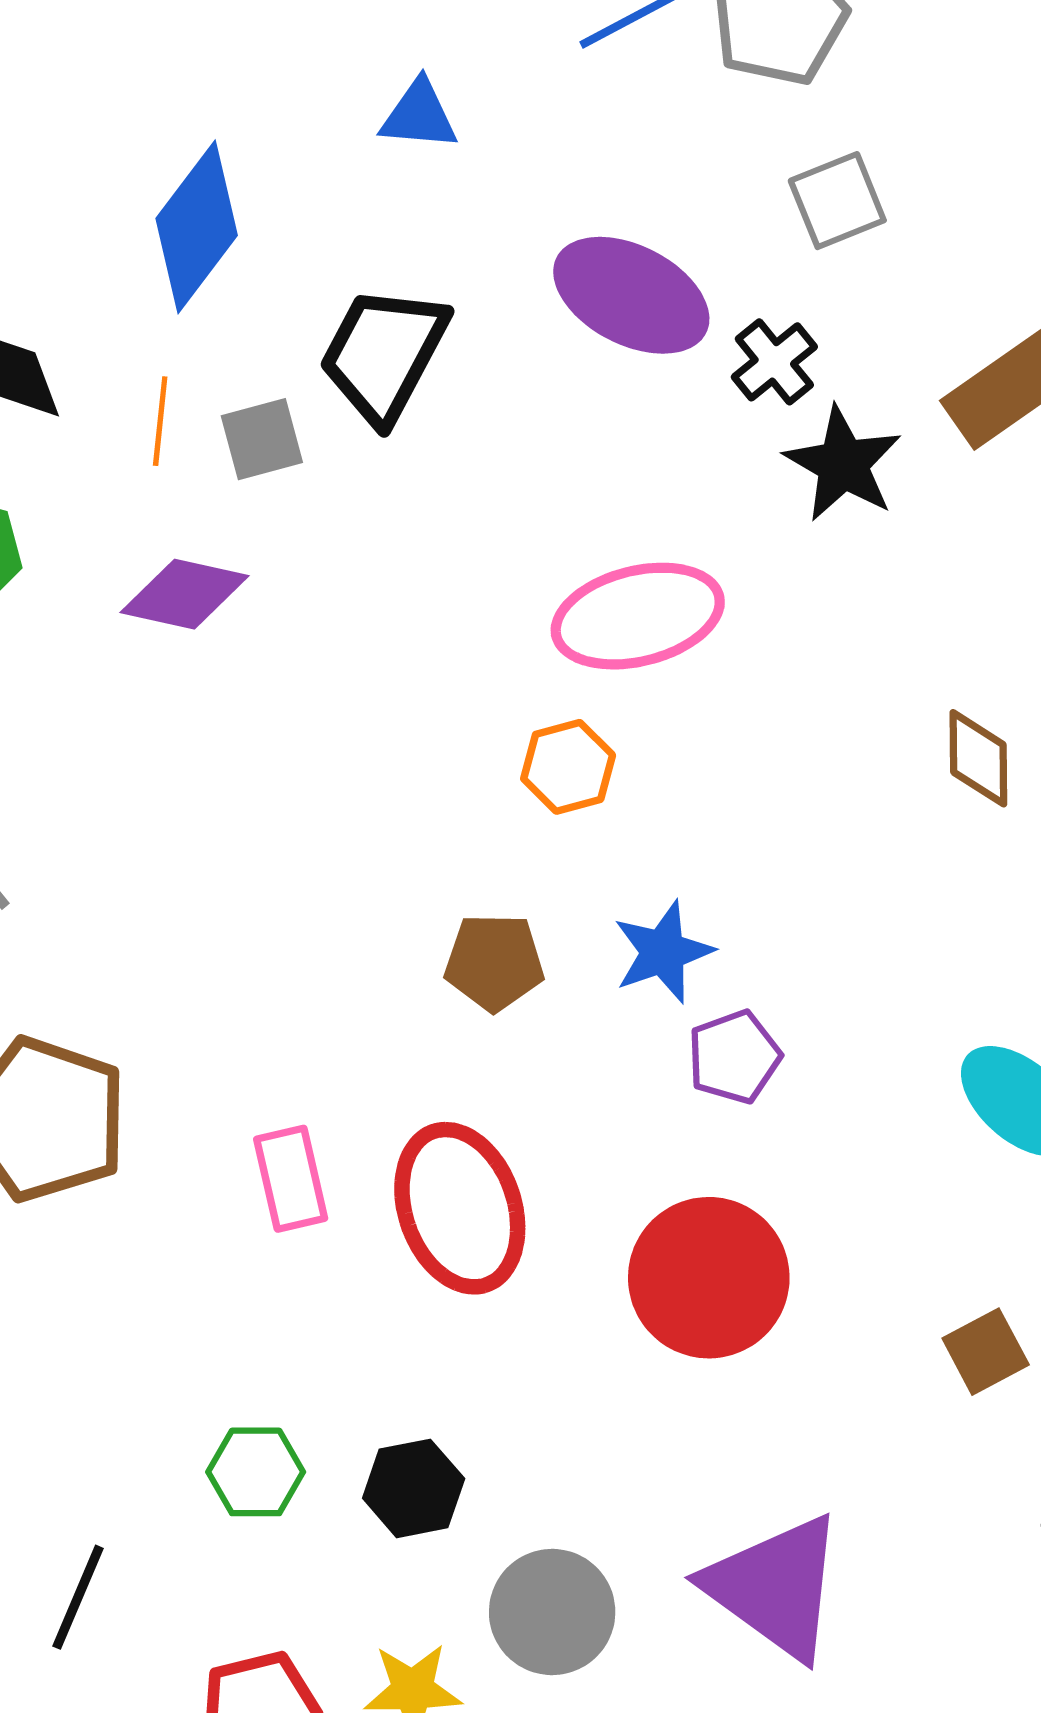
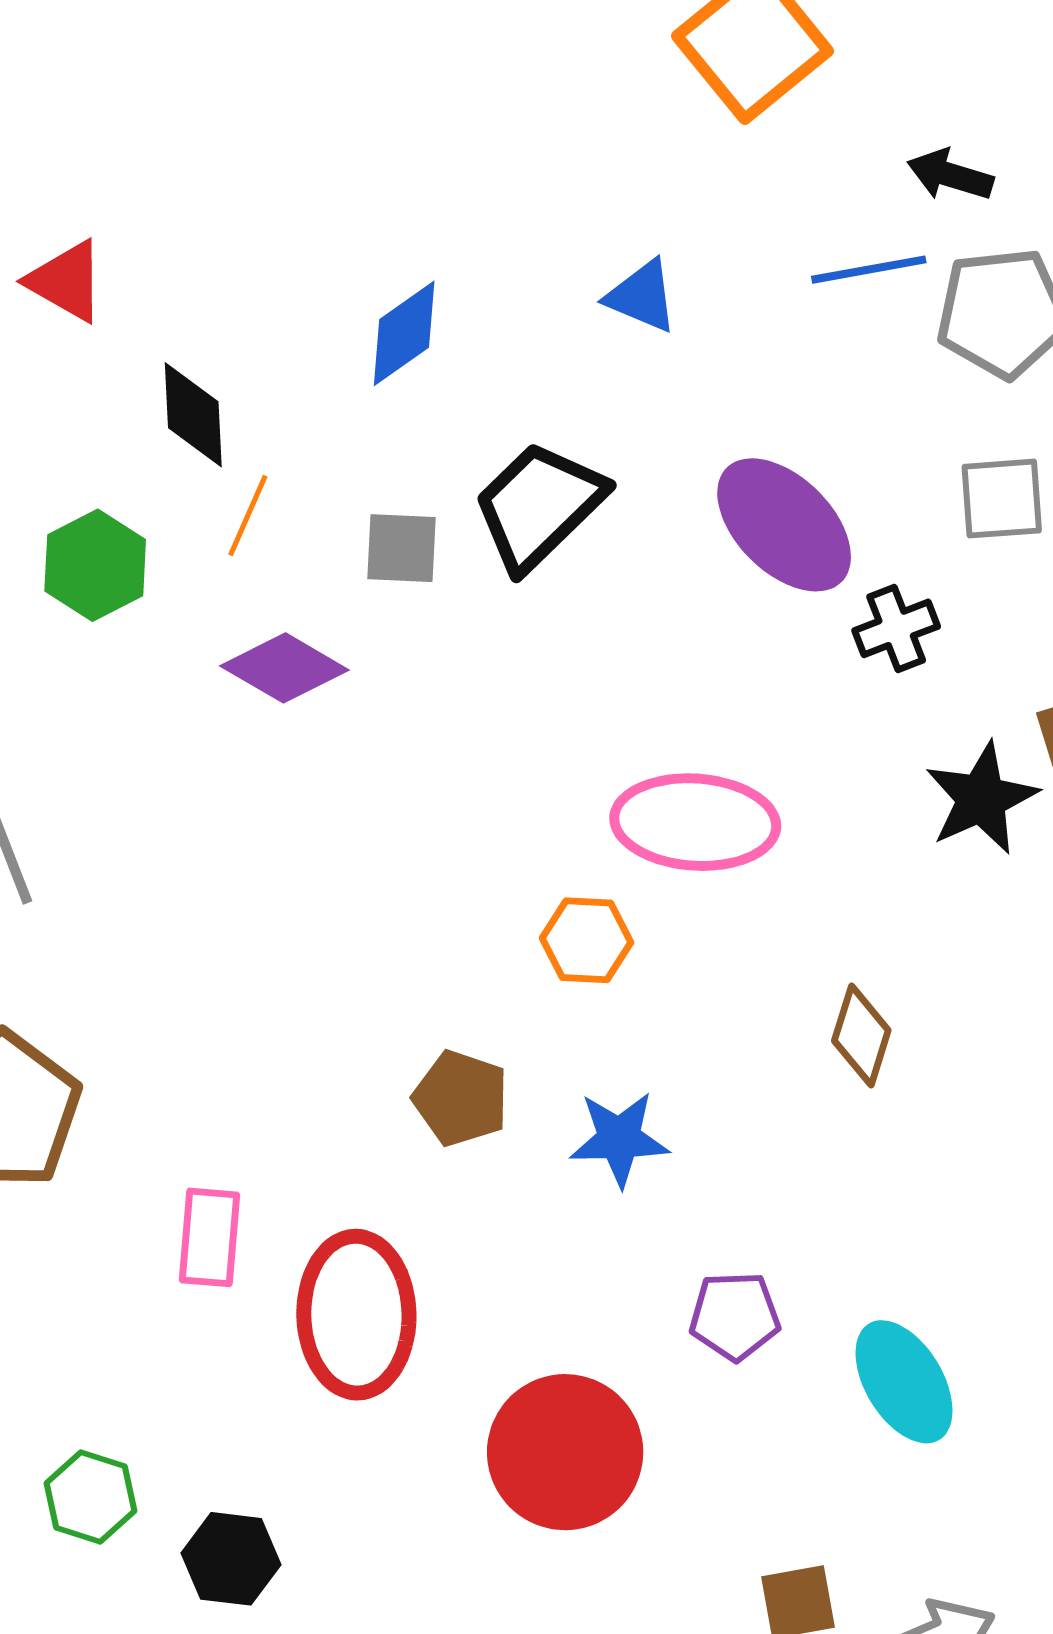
blue diamond: (197, 227) -> (404, 333), size x0.7
orange line: (160, 421) -> (248, 515), moved
black star: (843, 464) -> (981, 798), moved
brown diamond: (978, 758) -> (861, 1035), moved
purple pentagon: (734, 1057) -> (735, 1316), moved

